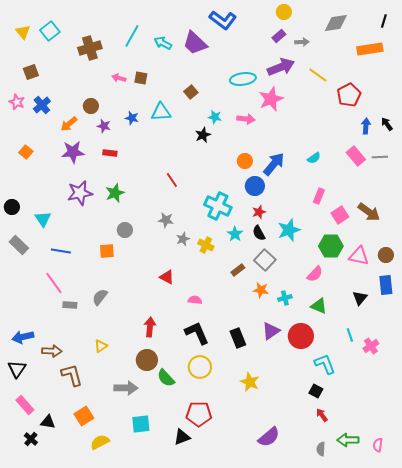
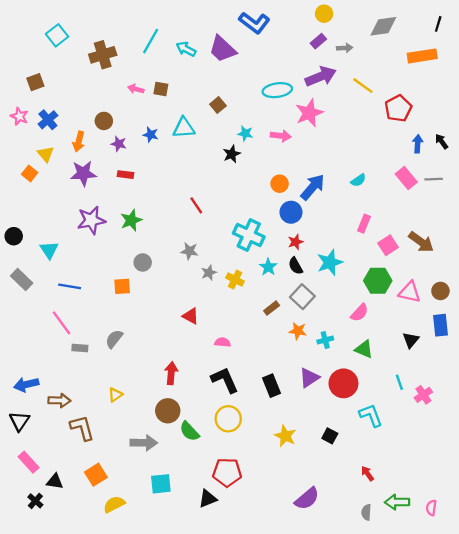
yellow triangle: (23, 32) -> (46, 154), moved
orange arrow: (69, 124) -> (79, 141), turned -36
black square: (316, 391) -> (330, 436), moved

